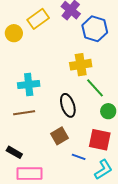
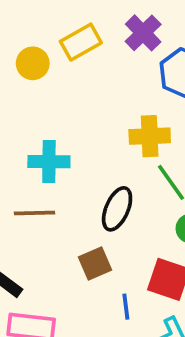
black ellipse: (68, 105) -> (117, 209), turned 35
blue line: (79, 157) -> (126, 307), turned 56

